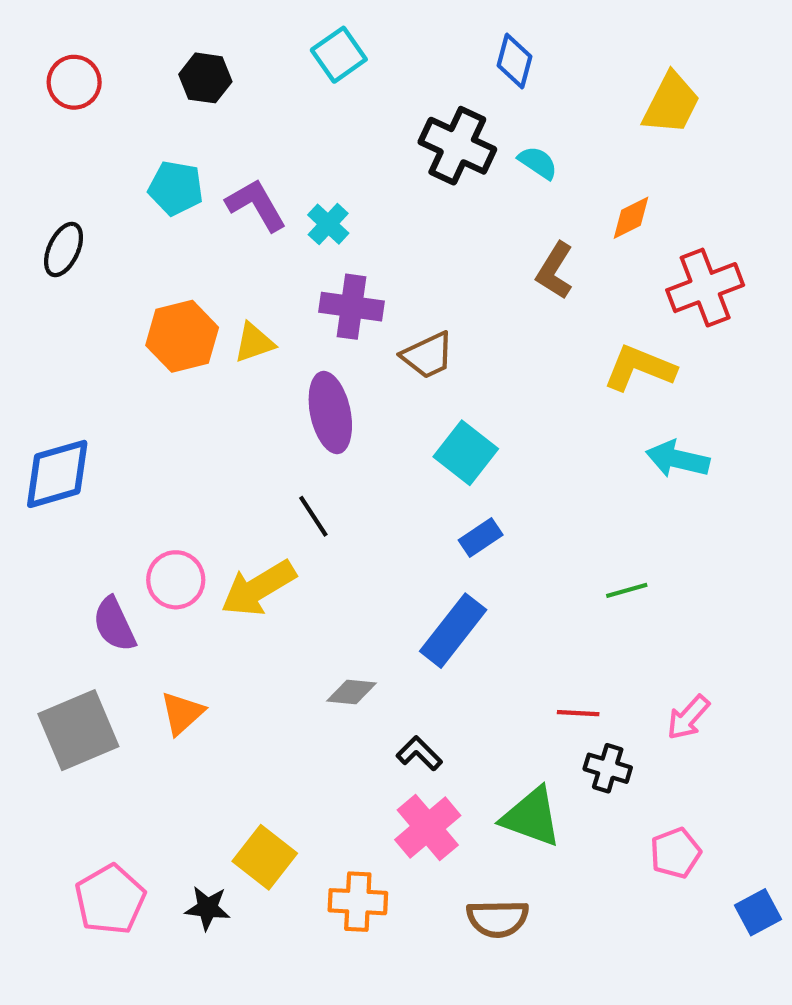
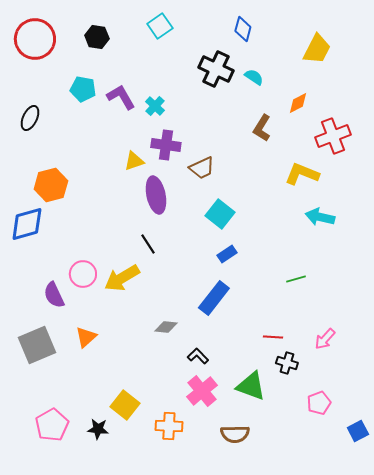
red circle: (74, 82) -> (35, 39), size x1.6
orange hexagon: (182, 336) -> (51, 185), moved
yellow triangle: (254, 343) -> (134, 161), moved

